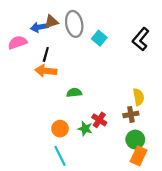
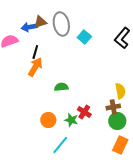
orange arrow: (46, 71) -> (35, 67), turned 114
green circle: (135, 140) -> (117, 121), moved
cyan line: (60, 156) -> (60, 145), moved, turned 66

